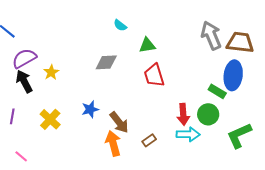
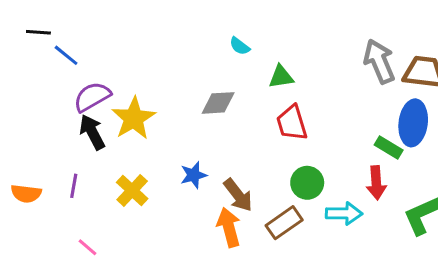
yellow star: (51, 72) -> (134, 118), size x1.8
red arrow: (183, 114) -> (376, 183), moved
green circle: (208, 114) -> (307, 183), moved
brown rectangle: (149, 140) -> (284, 223), size x1.6

